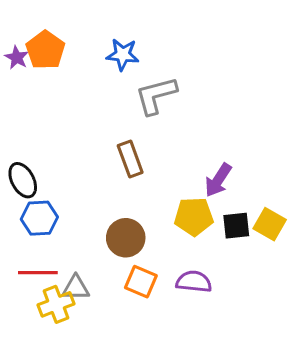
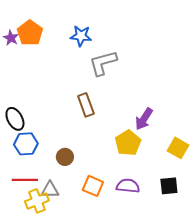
yellow pentagon: (194, 217) -> (128, 143), turned -30
black square: (236, 226) -> (169, 186), moved
brown circle: (126, 238) -> (65, 157), moved, size x0.7

